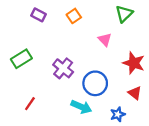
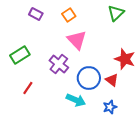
pink triangle: (105, 39) -> (77, 40), moved, size x1.5
red triangle: (135, 93) -> (112, 80), moved
red line: (30, 104) -> (28, 88), moved

